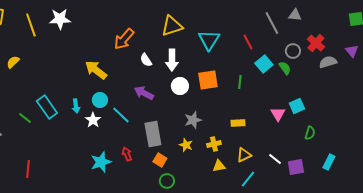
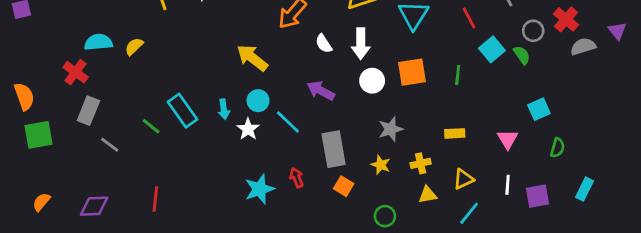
pink triangle: (278, 114) -> (508, 139), moved
white line: (275, 159) -> (508, 185), turned 56
green circle: (167, 181) -> (385, 216), moved

